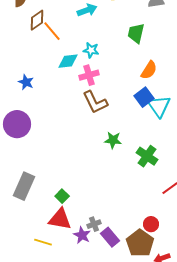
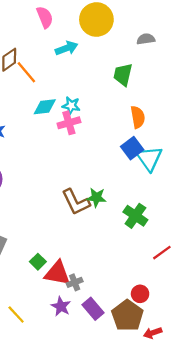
cyan star: (91, 50) -> (71, 106), moved
orange semicircle: (149, 70) -> (138, 117), turned -42
brown L-shape: (95, 102) -> (76, 202), moved
red triangle: (60, 219) -> (57, 273), moved
gray cross: (94, 224) -> (75, 282), moved
yellow line: (43, 242) -> (16, 314), turned 30

